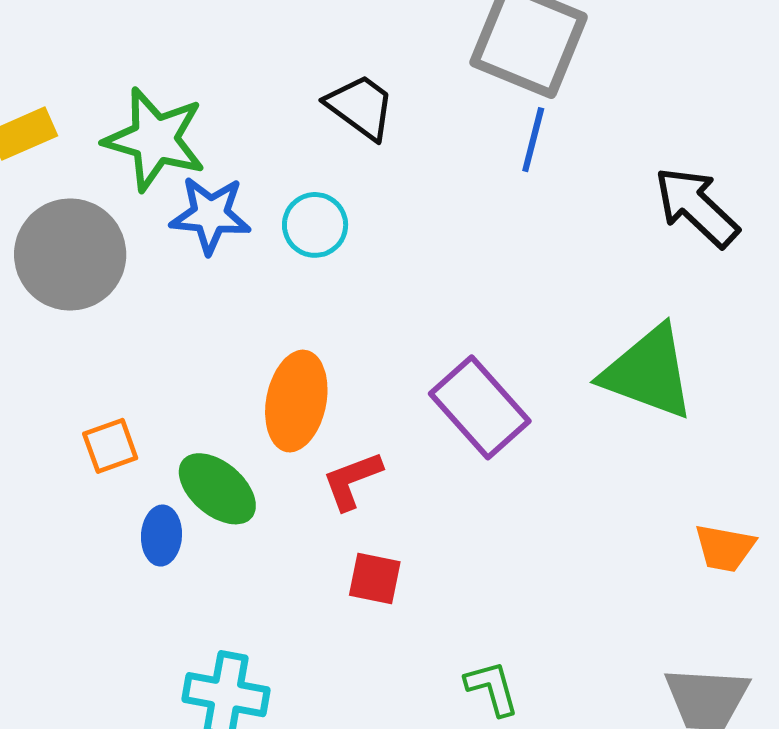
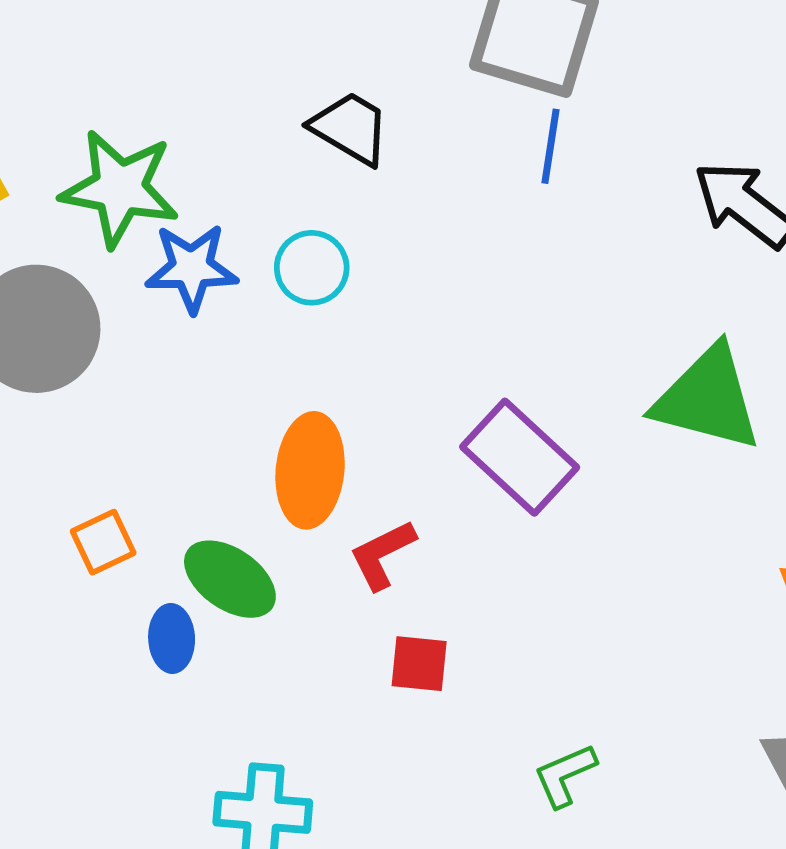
green L-shape: (492, 688) -> (565, 775), turned -92

